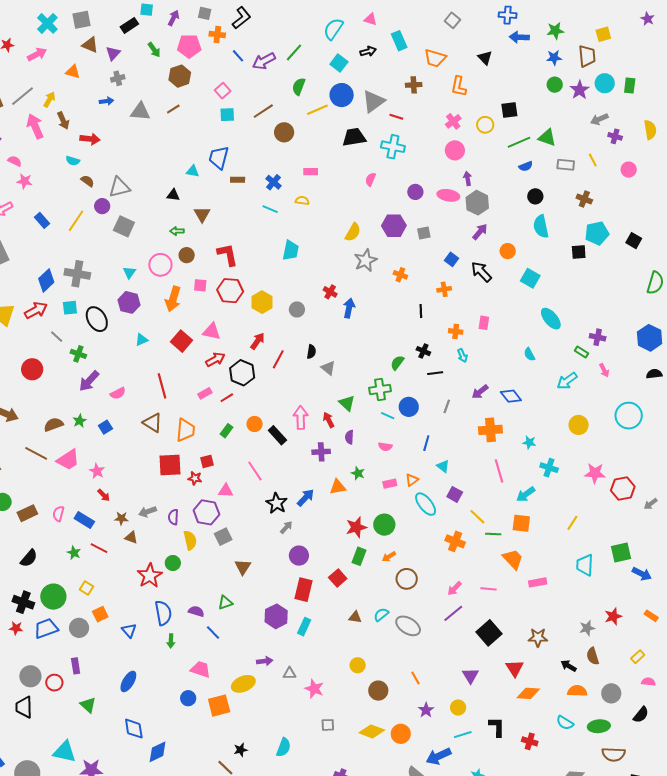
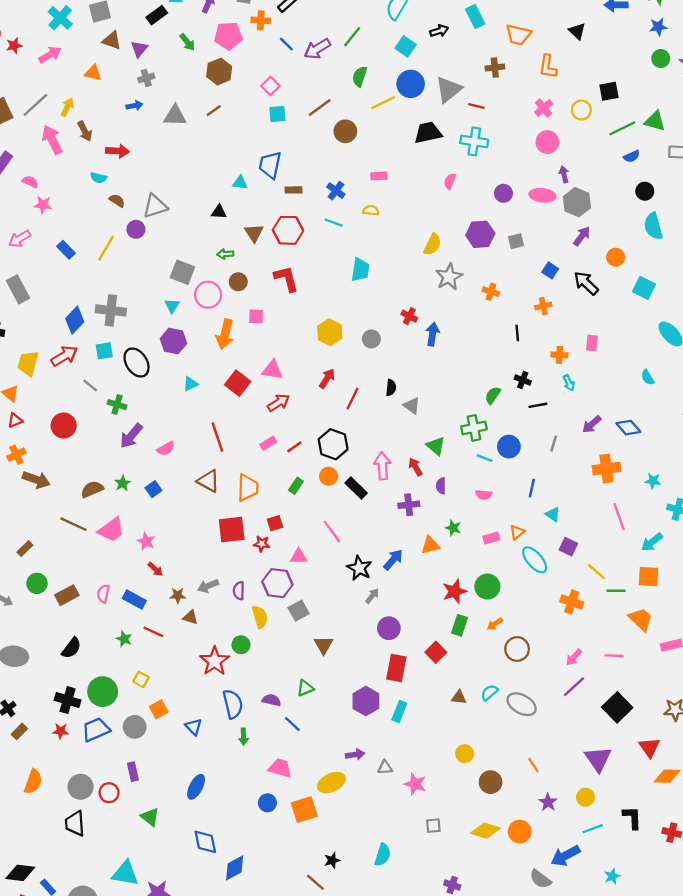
gray square: (124, 226) -> (182, 272), moved
red hexagon: (230, 291) -> (288, 230), moved
black hexagon: (242, 373) -> (333, 444), moved
purple triangle: (470, 676) -> (598, 759), size x1.4

